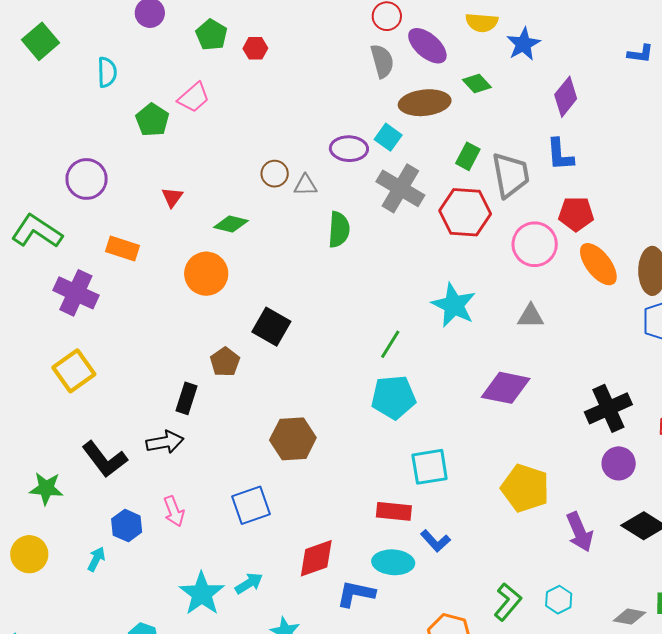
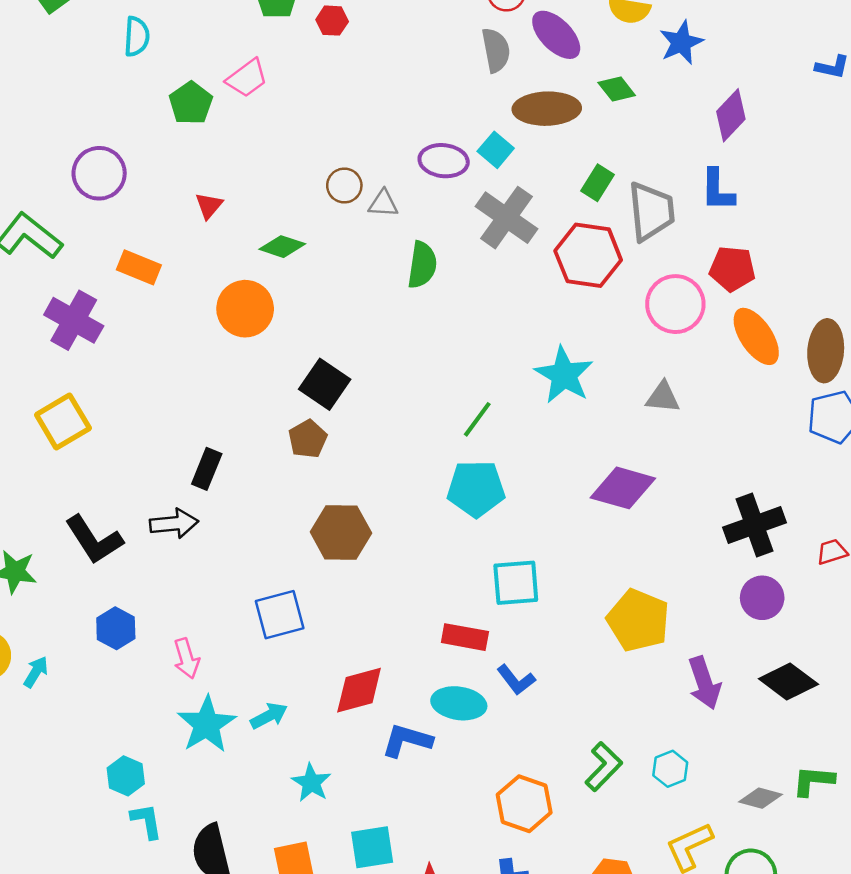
brown pentagon: (225, 362) -> (308, 439), moved
pink arrow: (174, 511) -> (186, 658), moved
cyan arrow: (96, 559) -> (36, 672), moved

